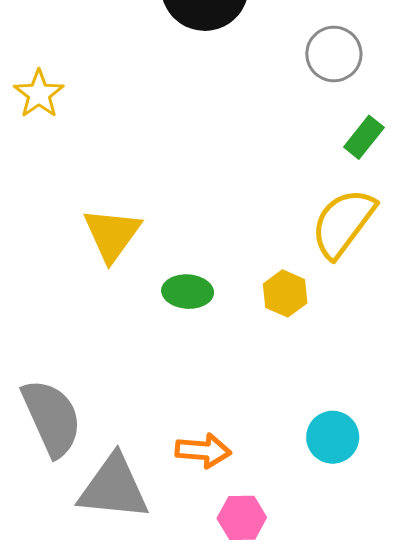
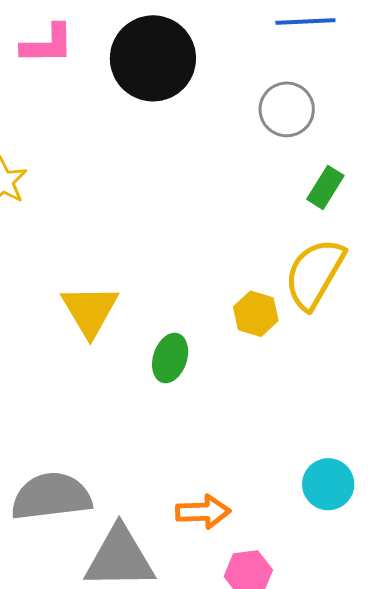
green ellipse: (188, 292) -> (170, 358), turned -69
yellow hexagon: (285, 293) -> (256, 314), moved
gray semicircle: (52, 418) -> (51, 496), turned -66

